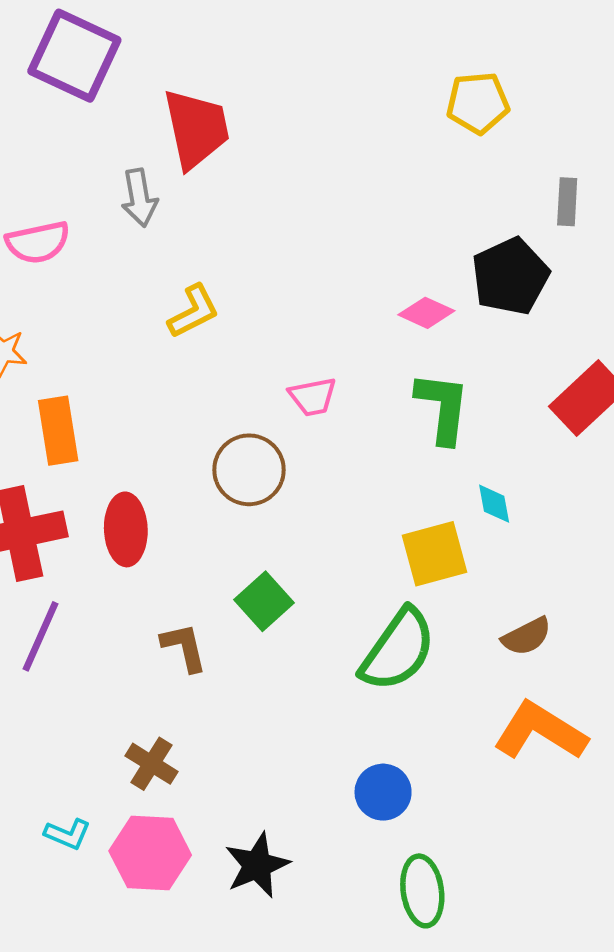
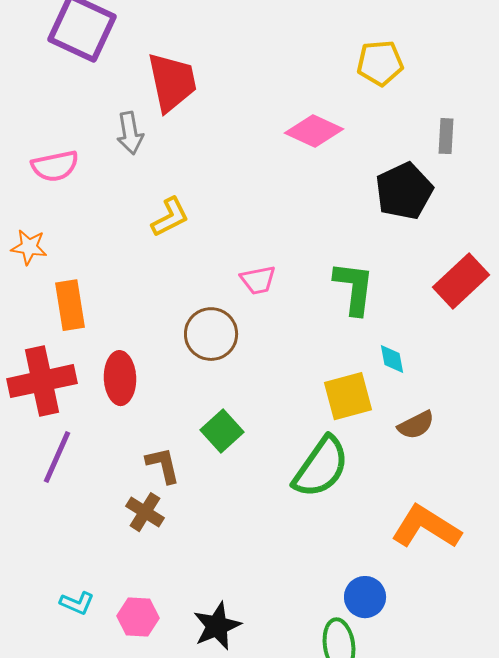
pink diamond: (426, 313) -> (314, 131), moved, size x1.4
brown semicircle: (527, 636) -> (416, 425), moved
brown cross: (152, 764) -> (145, 512), moved
blue circle: (383, 792) -> (365, 597), moved
pink hexagon: (150, 853) -> (138, 617), size x0.7

